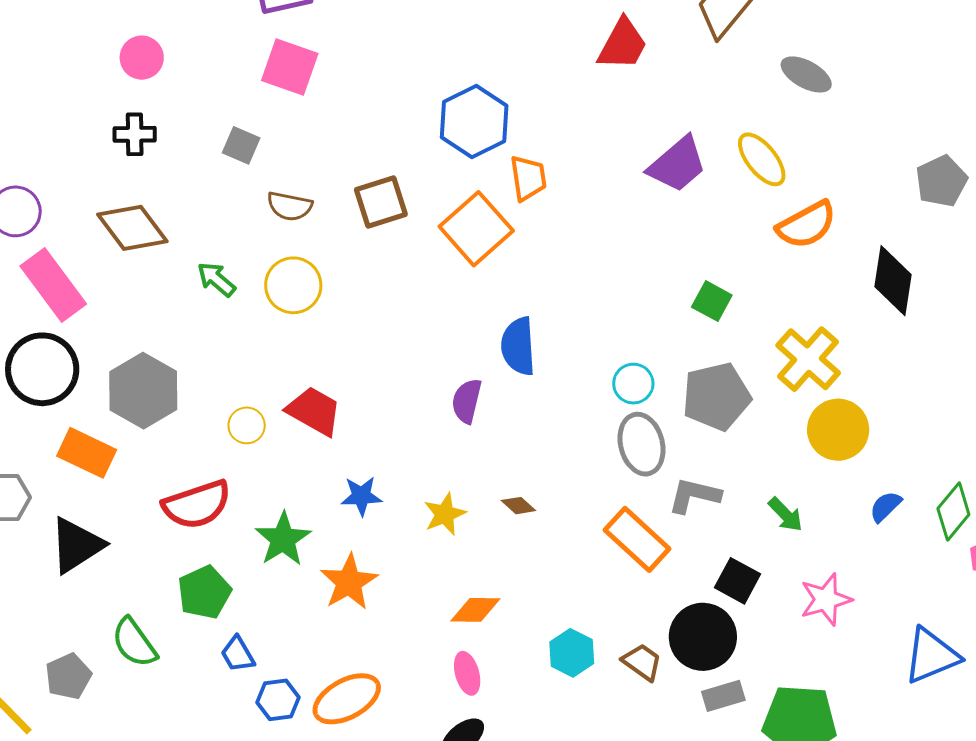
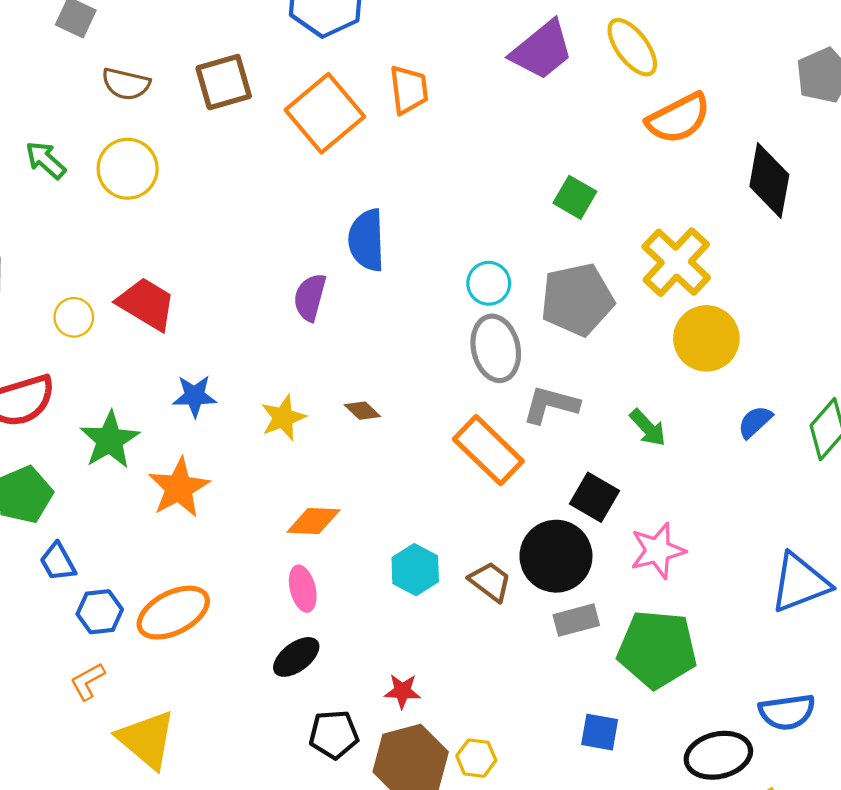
orange trapezoid: (528, 178) -> (409, 90), moved
pink star: (826, 600) -> (658, 551), moved

